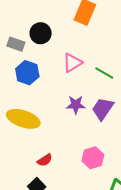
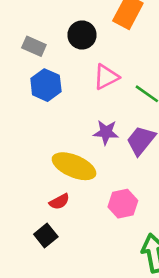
black circle: (41, 33) -> (82, 35), moved
yellow ellipse: (23, 119) -> (74, 166), moved

